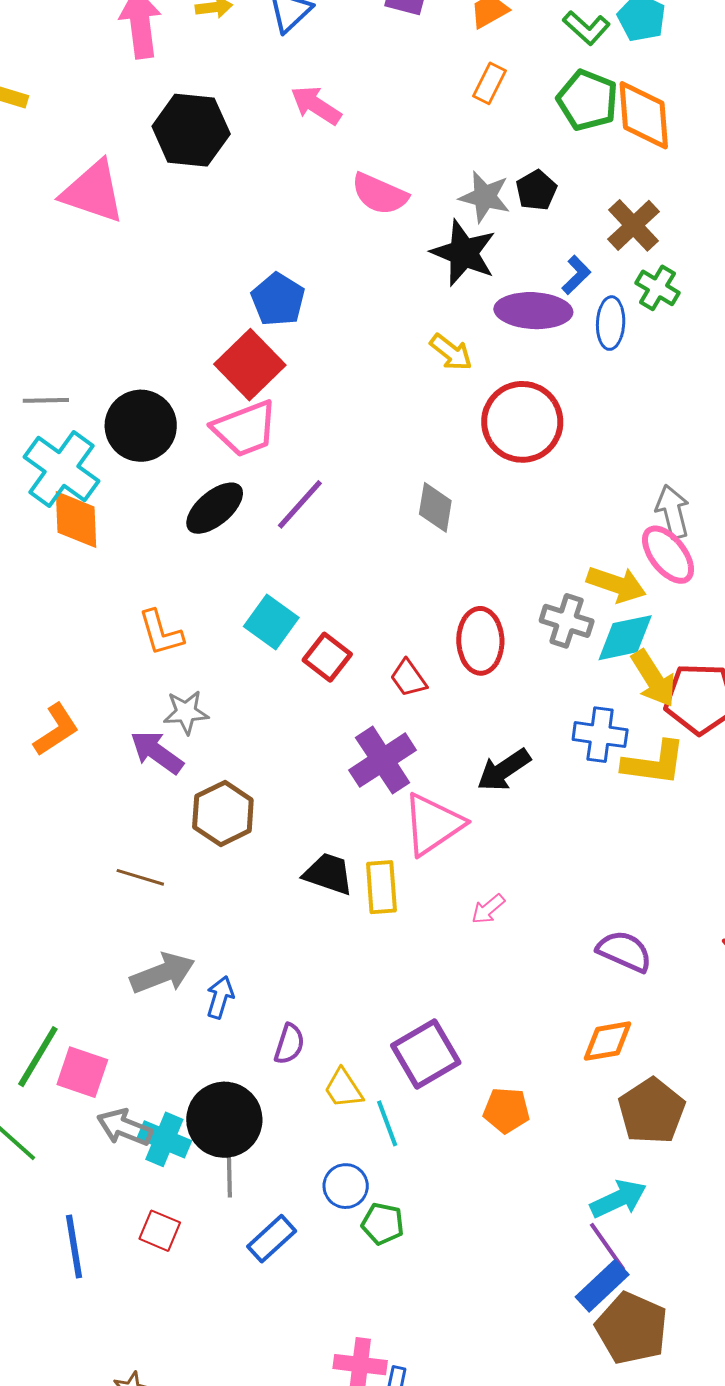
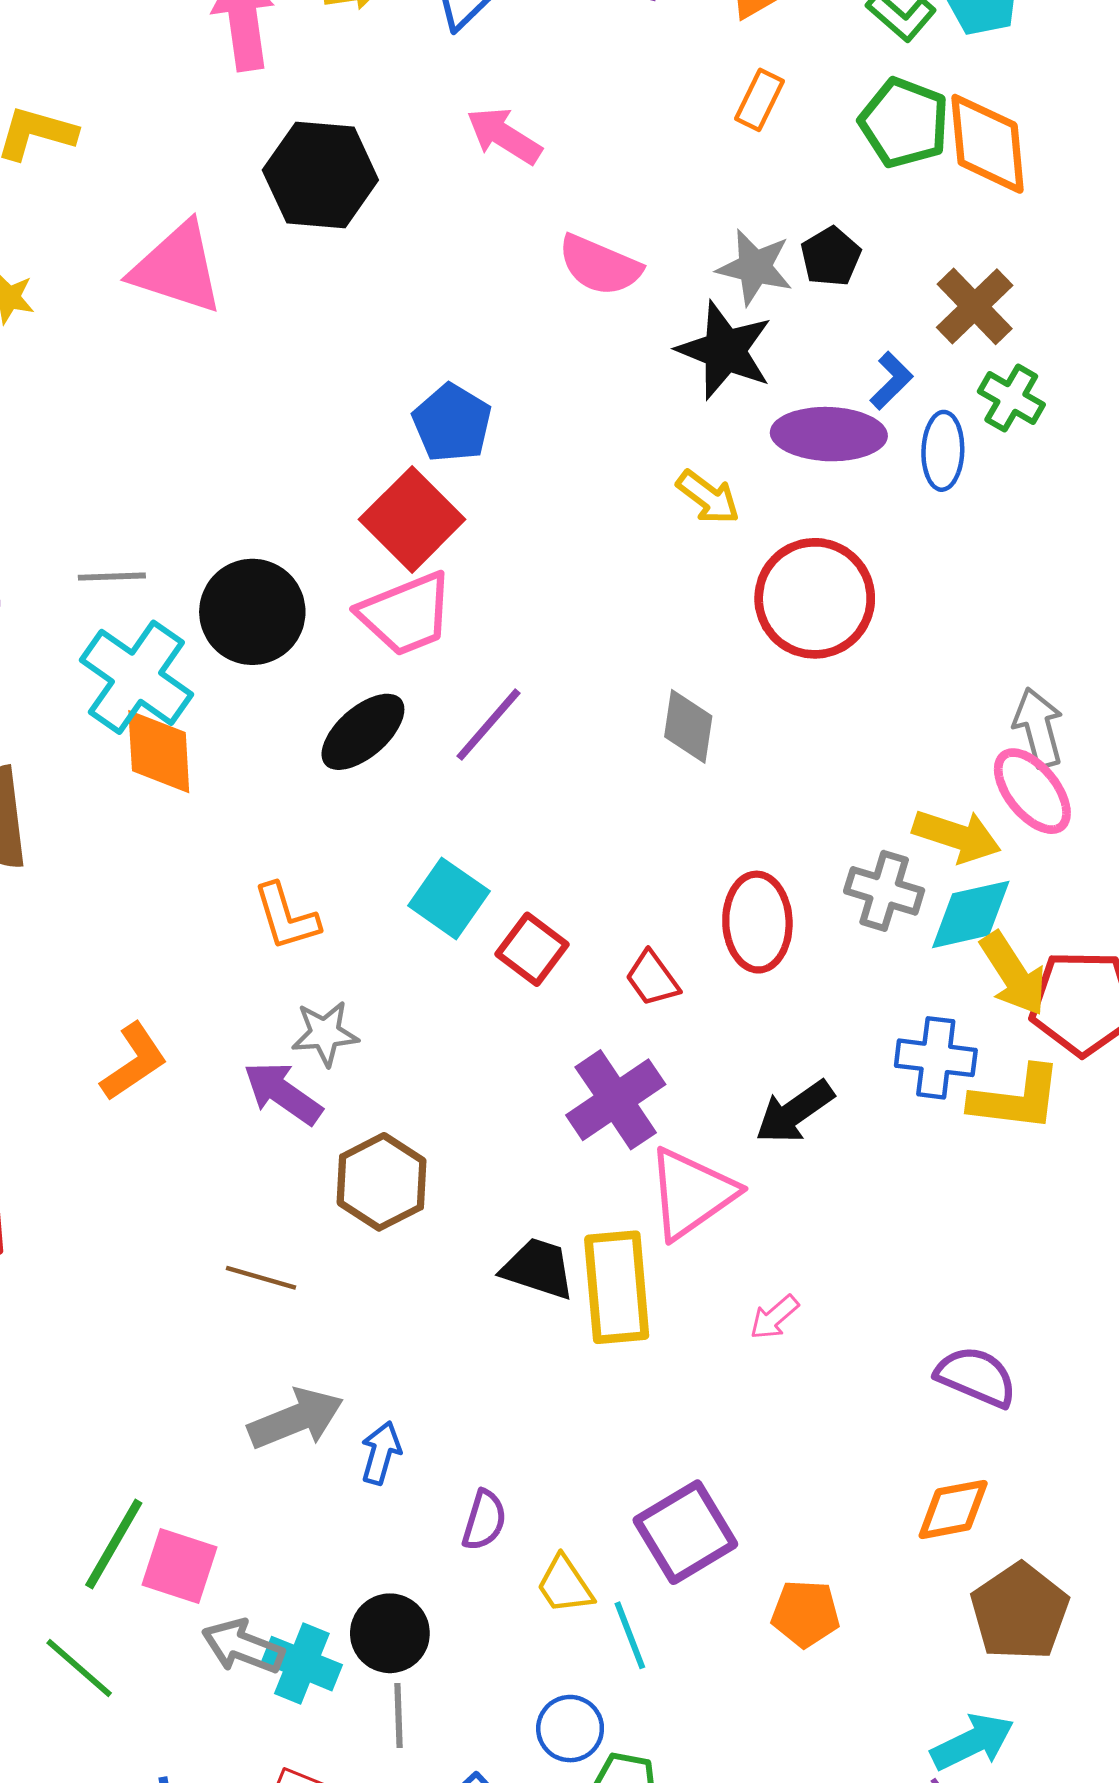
yellow rectangle: (381, 887) -> (617, 1287), size x1.4
black circle: (224, 1120) -> (390, 1633), size x0.7

